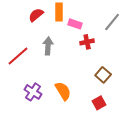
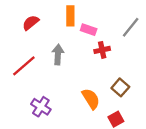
red semicircle: (36, 15) -> (31, 23), moved
orange semicircle: (63, 91) -> (91, 99), moved

